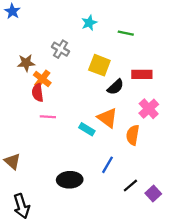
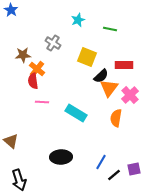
orange triangle: (107, 118) -> (109, 88), moved, turned 30
cyan rectangle: (87, 129) -> (76, 113), size x1.5
blue line: (107, 165) -> (101, 162), moved
black line: (130, 185) -> (114, 175), moved
purple square: (153, 193) -> (134, 169), turned 32

